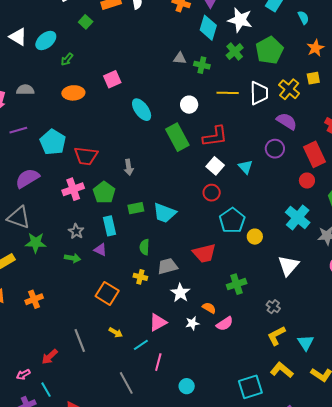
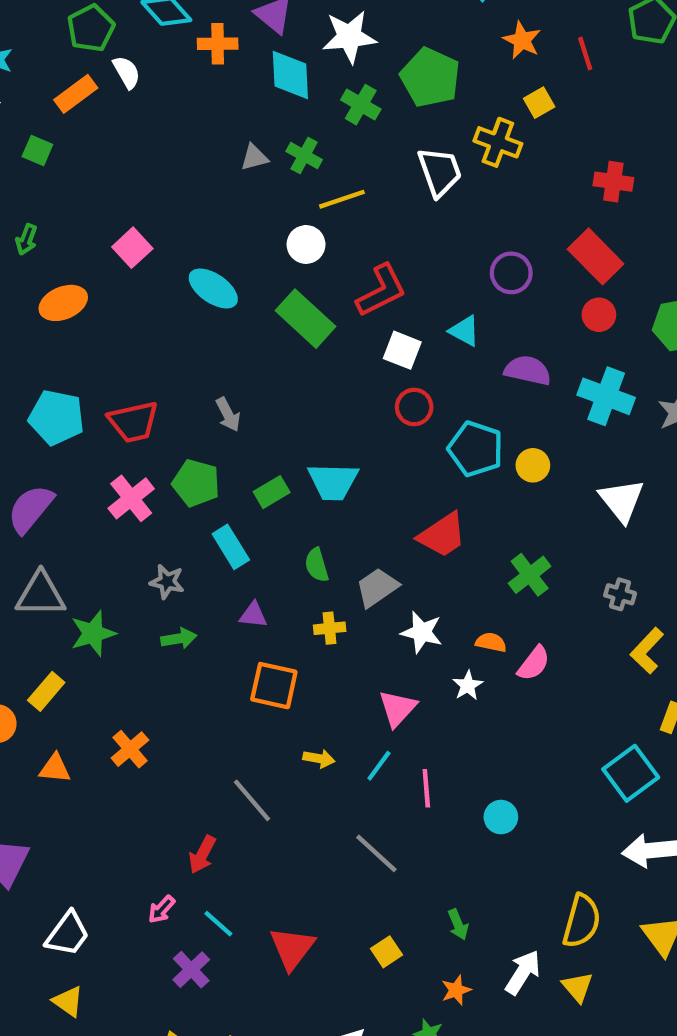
green cross: (202, 65) -> (304, 155), turned 35
yellow line: (228, 93) -> (342, 199), moved
purple semicircle: (287, 121) -> (528, 370), moved
purple triangle: (100, 250) -> (253, 615), moved

